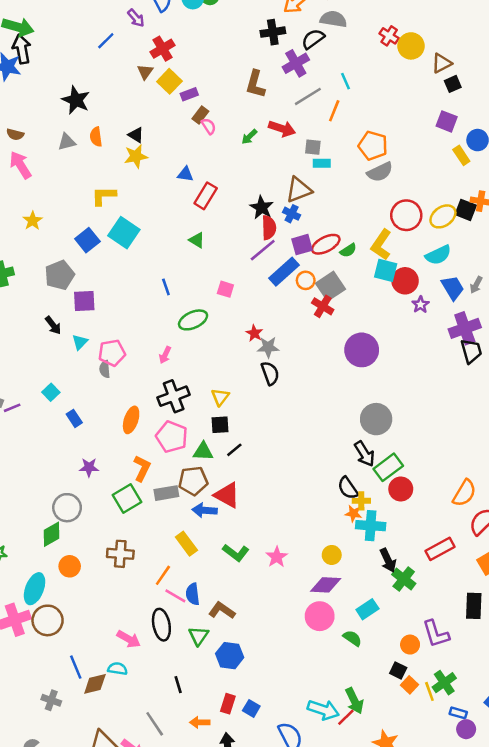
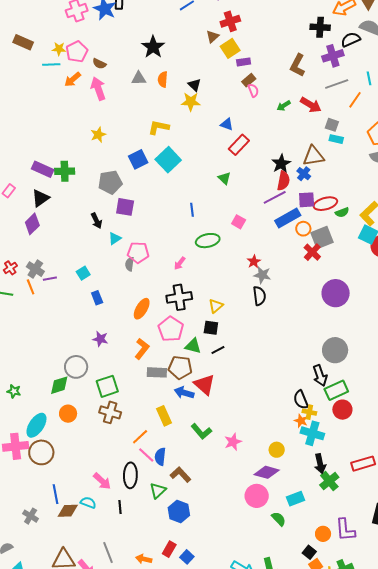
green square: (127, 499) -> (107, 386), moved
black line: (178, 685) -> (120, 507), moved

